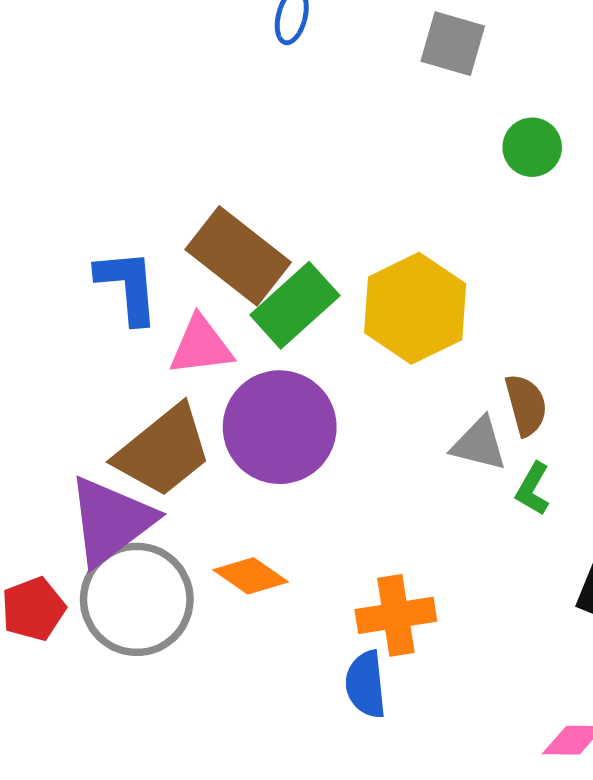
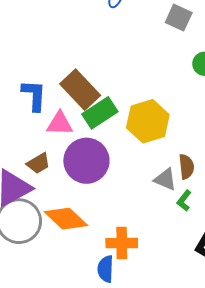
brown trapezoid: (163, 451) -> (38, 163), size x0.6
orange diamond: (251, 576) -> (66, 219), size x1.5

